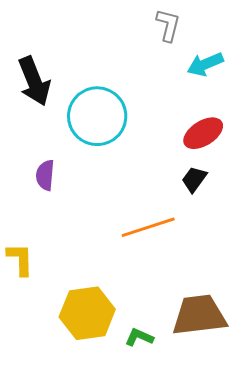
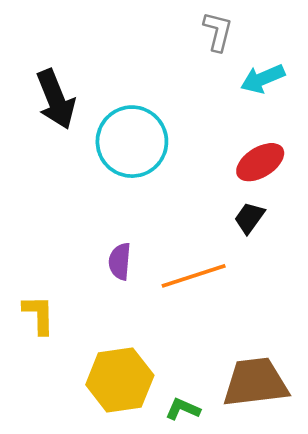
purple semicircle: (45, 175) -> (120, 261), moved

